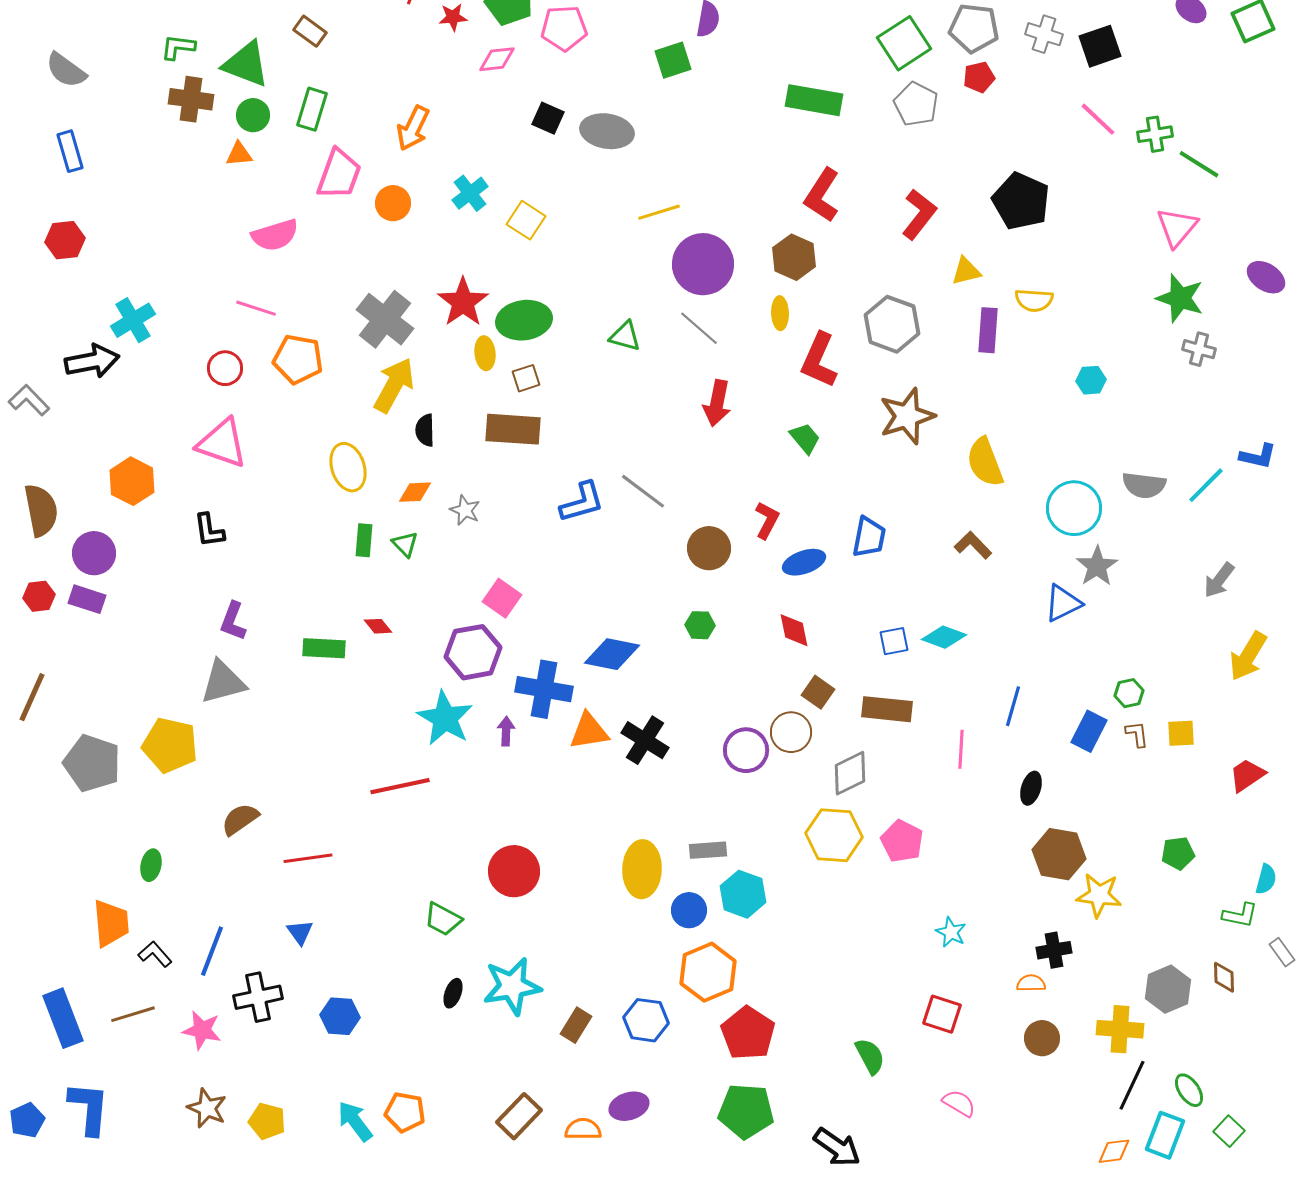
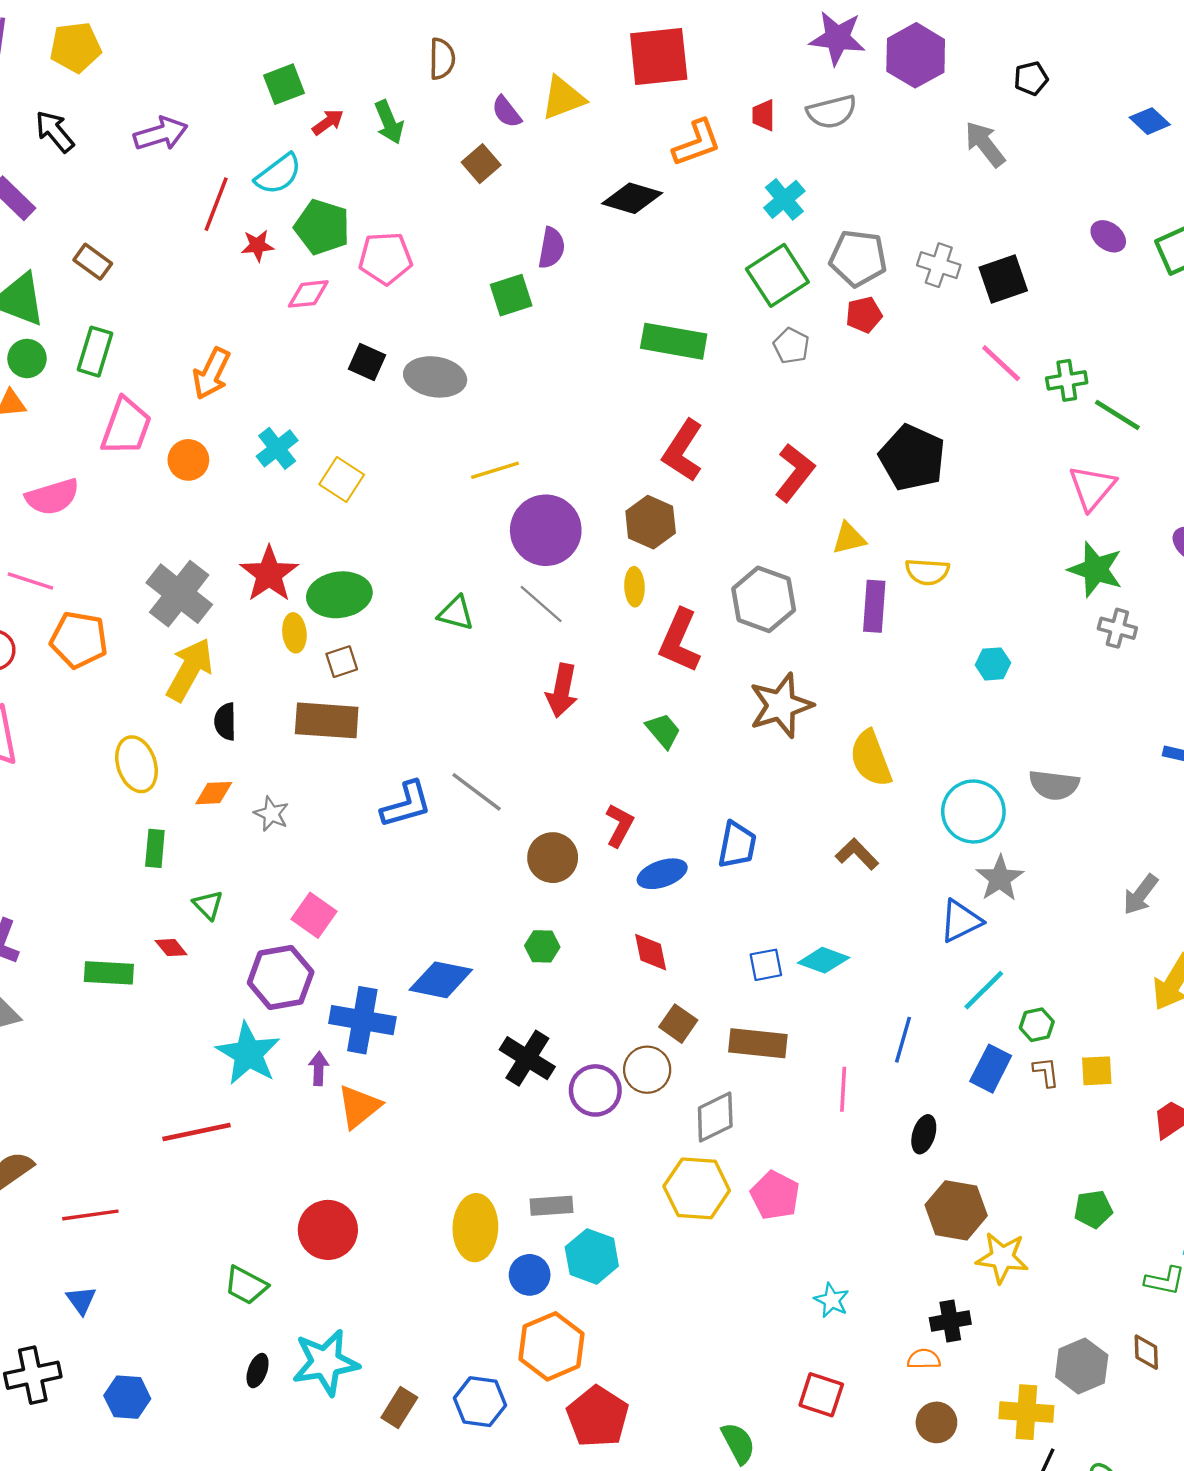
gray pentagon: (916, 104) -> (791, 346), size x0.7
cyan line: (1206, 485) -> (984, 990), moved
green triangle: (405, 544) -> (208, 905), moved
orange triangle: (589, 731) -> (359, 1107), moved, turned -30
black cross: (645, 740) -> (527, 1058), moved

